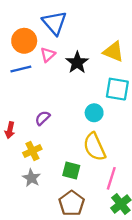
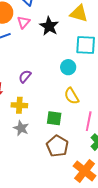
yellow semicircle: (94, 147) -> (72, 96), size x0.7
yellow cross: (32, 151) -> (19, 105), turned 35

